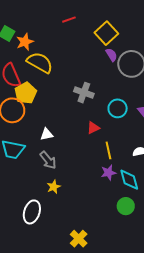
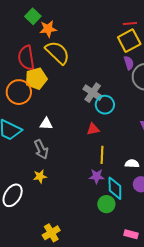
red line: (69, 20) -> (130, 24), moved
cyan circle: (118, 108) -> (105, 105), moved
green circle: (126, 206) -> (106, 204), moved

